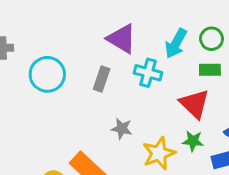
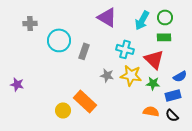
cyan cross: (148, 73) -> (125, 49), moved
gray rectangle: (102, 79) -> (84, 51), moved
yellow star: (159, 153) -> (131, 75), moved, turned 30

